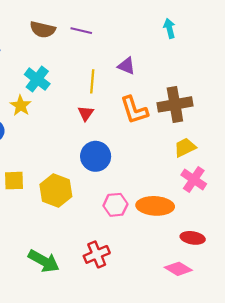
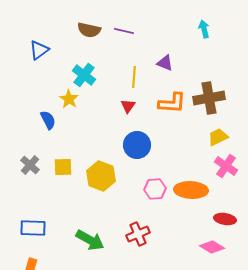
orange L-shape: (134, 110) -> (172, 103), turned -68

